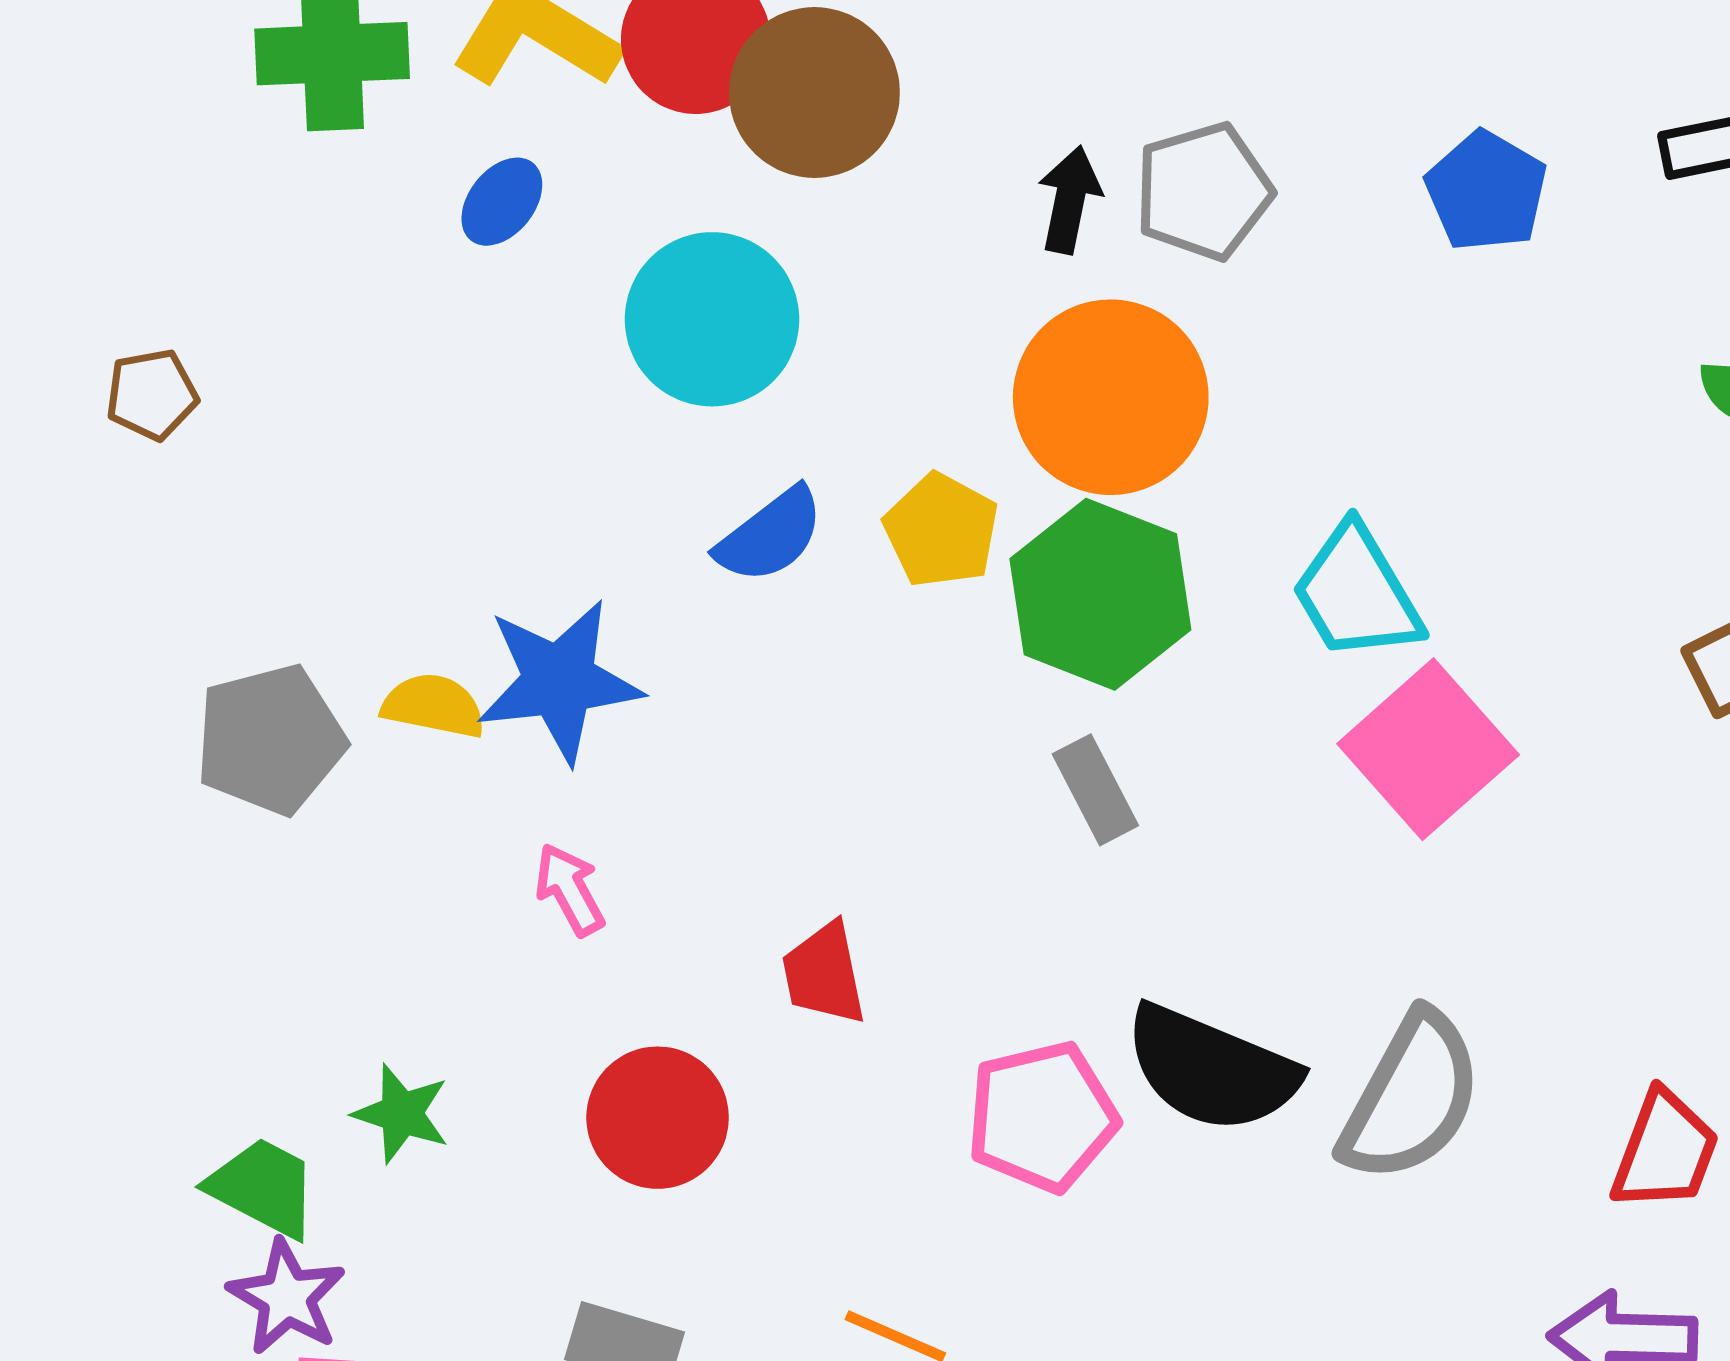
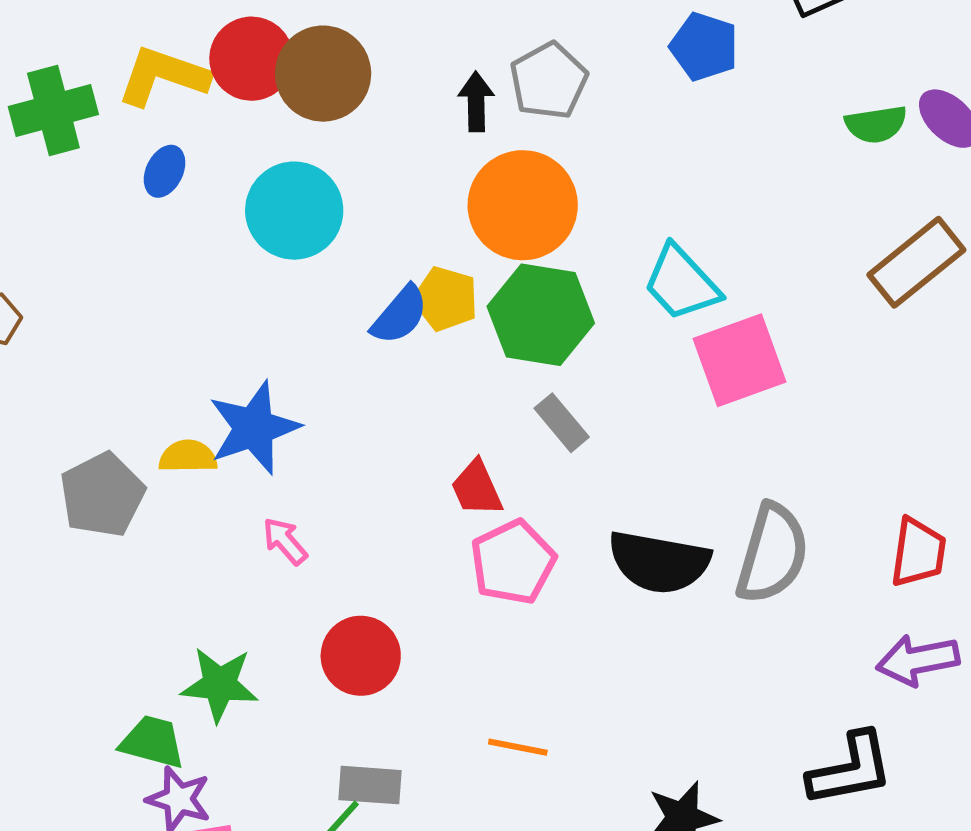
blue semicircle: (770, 535) -> (400, 315), moved
pink square: (1428, 749) -> (740, 360), turned 34
red trapezoid: (824, 974) -> (477, 488), moved
green star: (402, 1114) -> (220, 684), size x1.4
pink pentagon: (1042, 1117) -> (513, 562), moved

